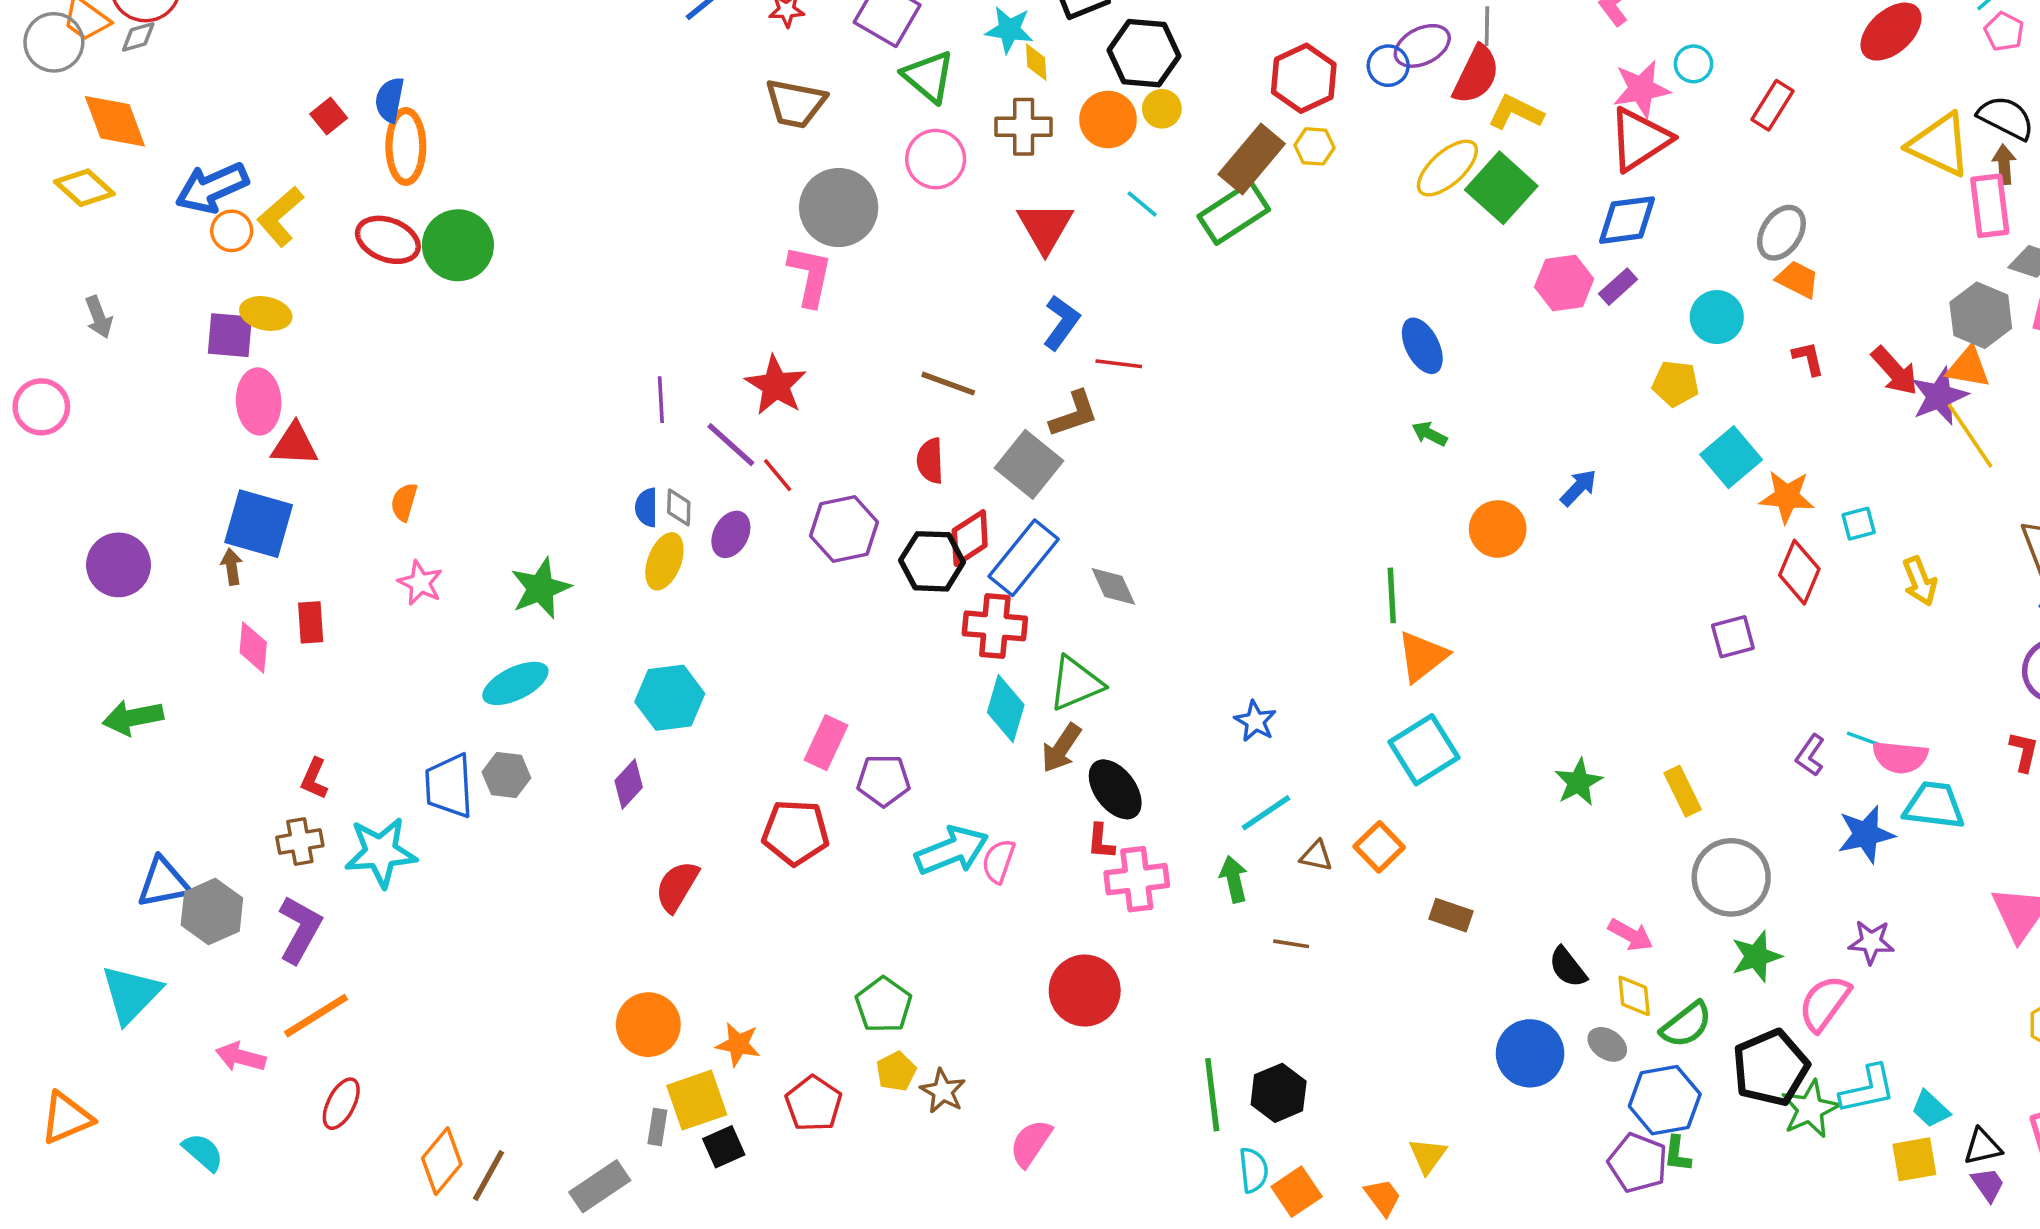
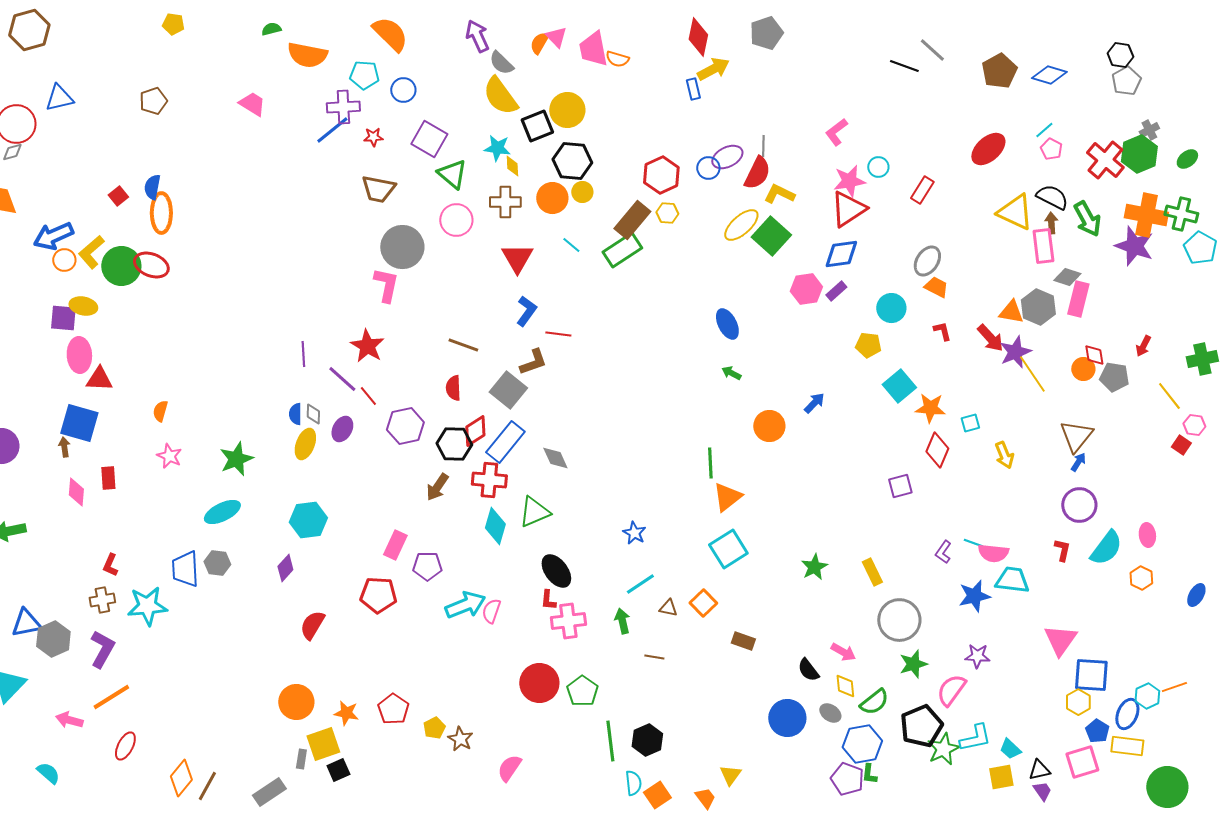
green circle: (458, 245) -> (121, 266), moved
orange triangle: (1968, 367) -> (1011, 312), moved
brown arrow: (1061, 748) -> (437, 487), moved
green pentagon: (884, 1005) -> (582, 691), moved
red pentagon: (814, 1104) -> (393, 709), moved

